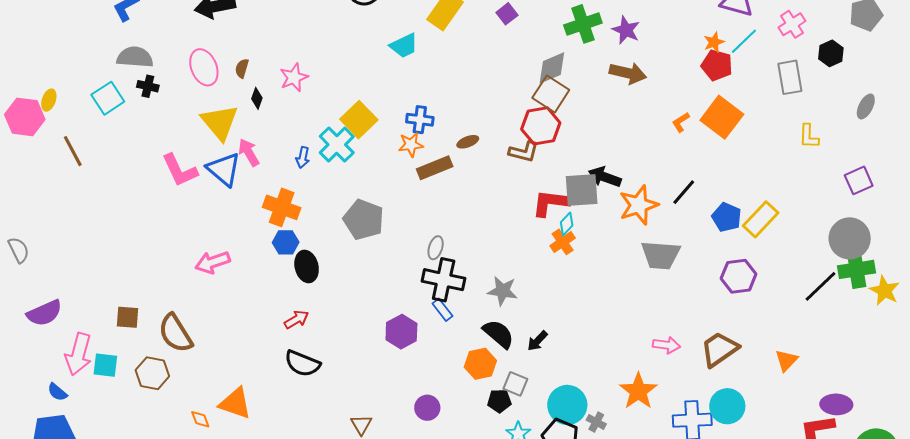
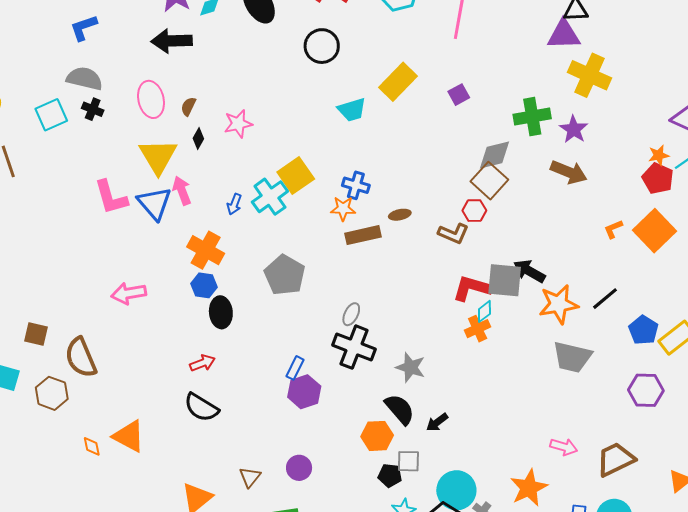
red hexagon: (541, 126) -> (474, 211), size x0.6
blue rectangle: (442, 310) -> (295, 368), moved, turned 55
gray square: (515, 384) -> (408, 461), turned -30
purple circle: (427, 408) -> (299, 468), moved

